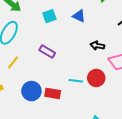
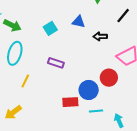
black arrow: (97, 46) -> (100, 36), moved
cyan line: (76, 81) -> (96, 111), moved
blue circle: (31, 91) -> (89, 90), moved

